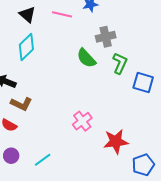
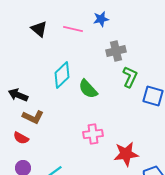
cyan diamond: (26, 47) -> (62, 75), moved
green semicircle: (86, 58) -> (88, 89), moved
pink cross: (82, 121) -> (93, 134), turned 30

